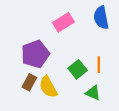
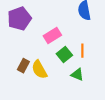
pink rectangle: (63, 22) -> (52, 36), moved
purple pentagon: (35, 54) -> (19, 19), moved

